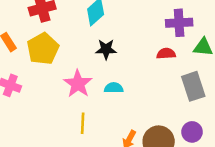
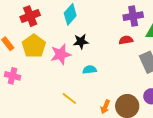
pink star: (78, 84) -> (61, 54), moved, turned 30
yellow line: (83, 123) -> (69, 98), turned -49

